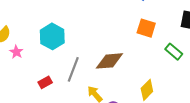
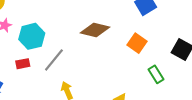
cyan hexagon: (52, 36) -> (32, 36), moved
brown diamond: (109, 61) -> (95, 30), moved

